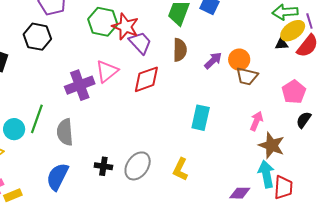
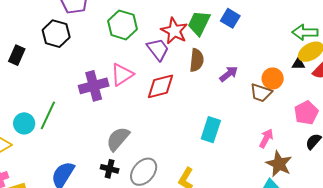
red star: (125, 27) -> (174, 31), moved
orange circle: (239, 60) -> (273, 78), moved
gray semicircle: (65, 132) -> (118, 139), moved, turned 40

